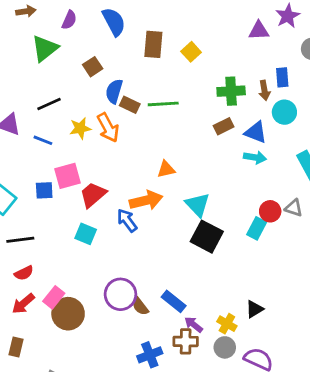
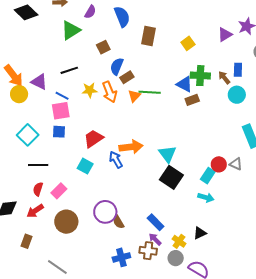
purple triangle: (259, 31) -> (225, 34), turned -35
yellow square: (191, 52) -> (188, 43), moved
brown arrow: (264, 90) -> (224, 78), turned 144
green line: (163, 104) -> (150, 92), moved
brown rectangle: (130, 105) -> (127, 77), turned -64
blue triangle: (256, 132) -> (184, 84), moved
cyan arrow: (255, 157) -> (206, 197), moved
orange triangle: (166, 169) -> (134, 96), moved, turned -40
pink square: (67, 176) -> (61, 111), moved
red semicircle: (24, 273) -> (38, 189), turned 128
pink rectangle: (54, 297) -> (59, 191), moved
blue rectangle: (174, 301) -> (156, 222), moved

